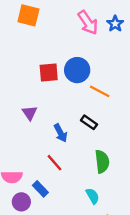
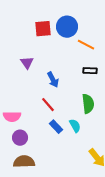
black rectangle: (89, 122) -> (90, 71), moved, turned -32
blue rectangle: (40, 189) -> (56, 127), moved
cyan semicircle: (93, 196) -> (75, 126), moved

